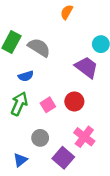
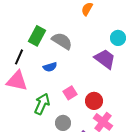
red circle: (74, 101) -> (94, 101), moved
green arrow: (19, 104) -> (42, 104), moved

